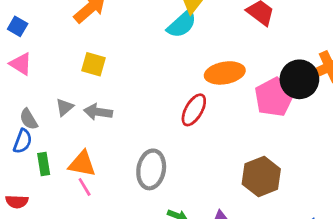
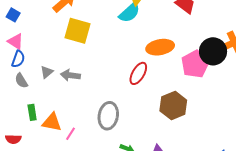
yellow square: (93, 64) -> (78, 31), moved, size x1.5
blue semicircle: (23, 141) -> (18, 59), moved
orange triangle: (82, 164) -> (52, 122), moved
brown hexagon: (261, 177) -> (173, 105), moved
pink line: (85, 187) -> (70, 134), moved, turned 64

